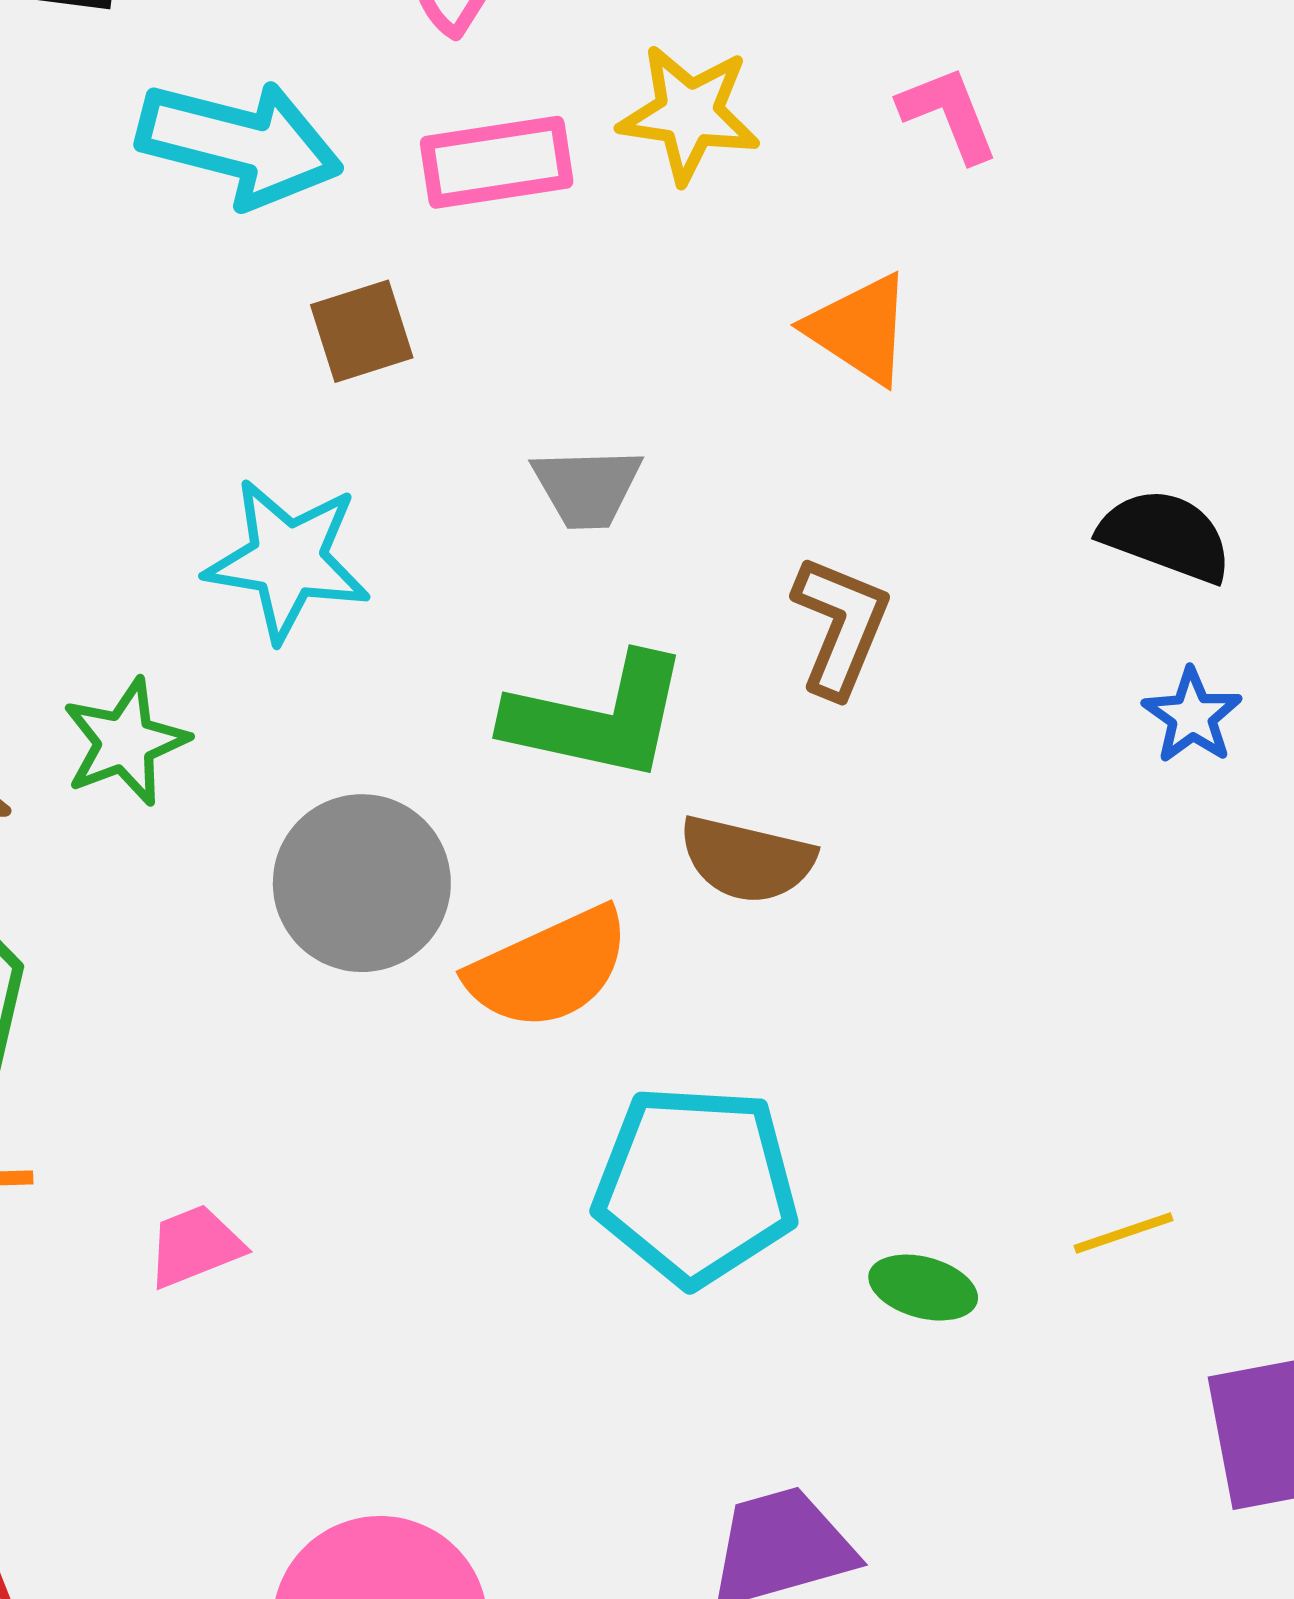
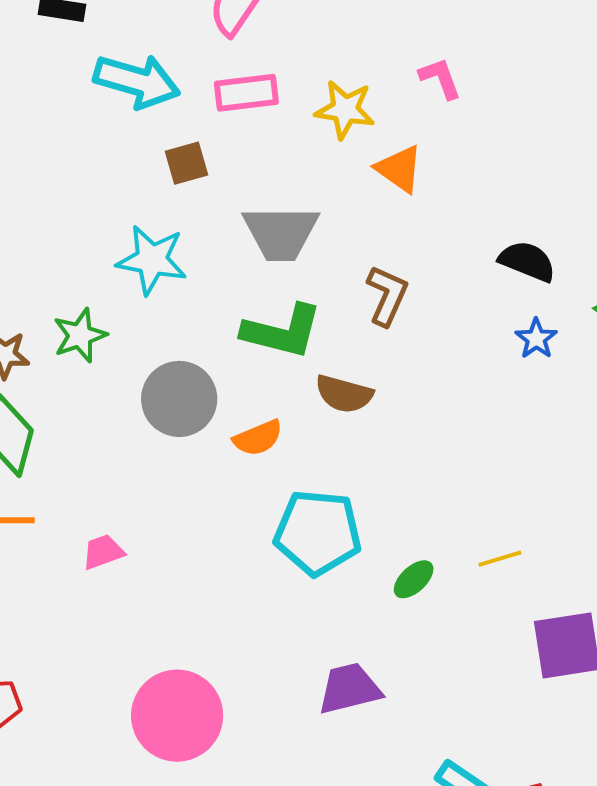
yellow star: (689, 114) -> (345, 110), moved
gray trapezoid: (587, 487) -> (281, 233), size x1.6
orange semicircle: (549, 968) -> (258, 438), size x0.7
green ellipse: (923, 1288) -> (414, 579), turned -60

